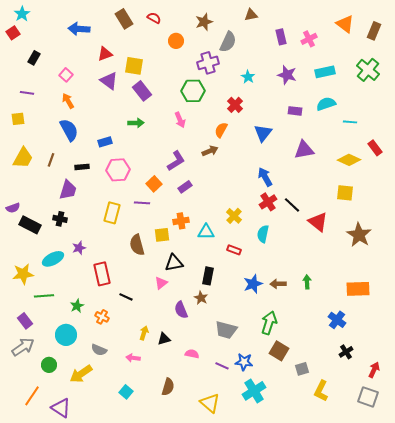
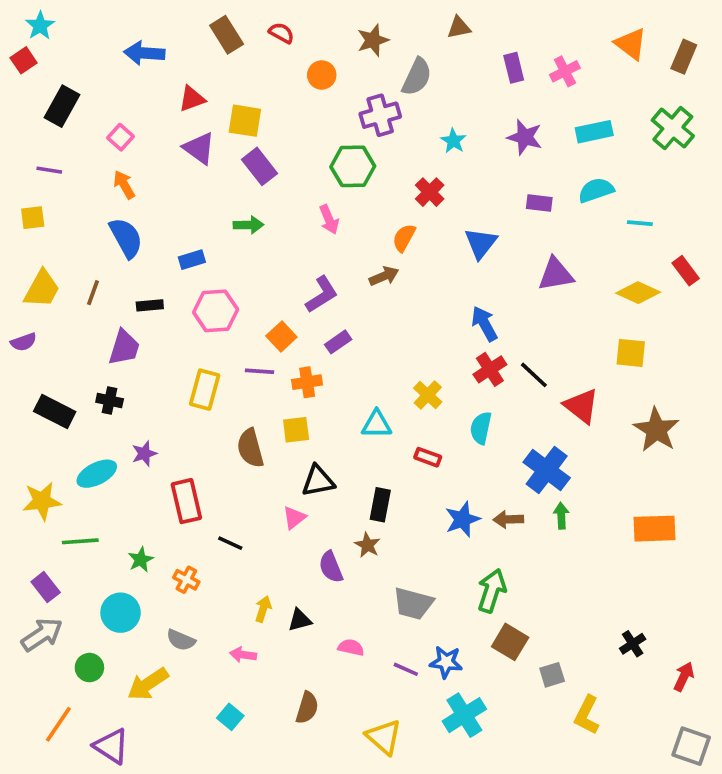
black rectangle: (34, 58) -> (62, 106), size x1.5
purple semicircle: (13, 208) -> (24, 342), moved
orange cross: (181, 221) -> (307, 382), moved
blue cross: (337, 320) -> (547, 470), moved, size x1.4
gray square: (368, 397) -> (691, 746), moved

